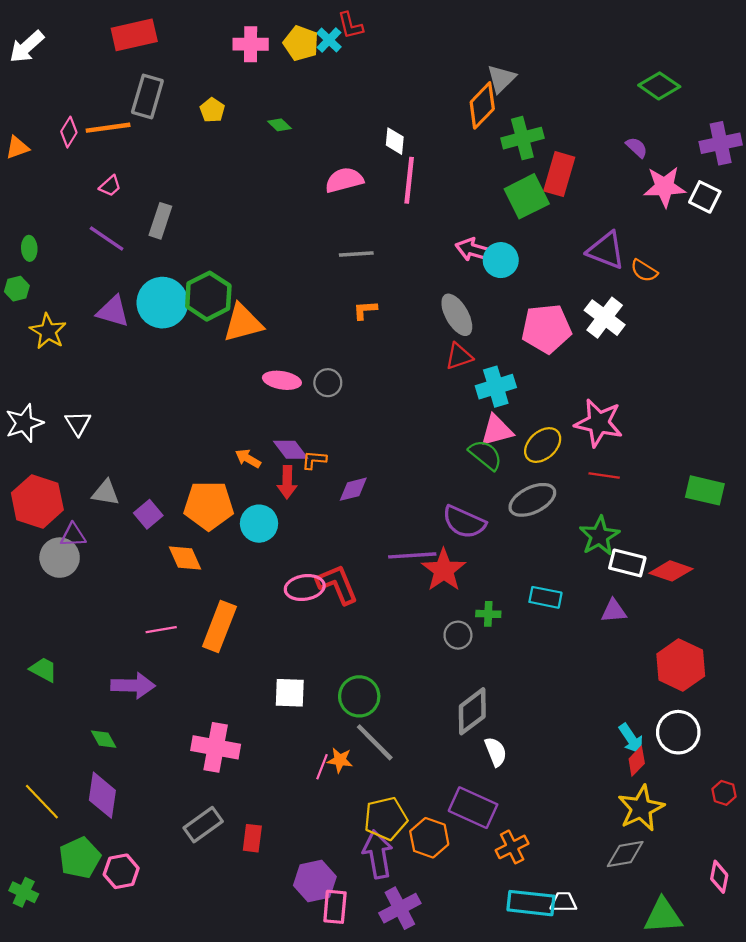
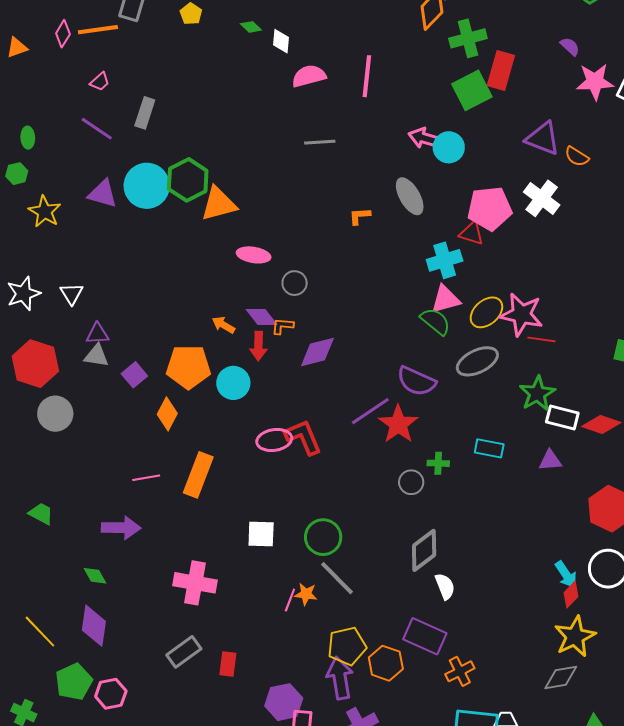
white diamond: (395, 141) -> (281, 41), moved
orange L-shape: (365, 310) -> (360, 216), moved
red triangle: (459, 356) -> (472, 233), moved, turned 36
gray circle: (328, 383) -> (295, 283), moved
pink star: (599, 423) -> (521, 314), moved
purple diamond: (353, 489) -> (317, 352), size x1.4
purple triangle: (73, 535) -> (97, 334), moved
purple line: (412, 555) -> (370, 411), turned -30
orange diamond: (185, 558) -> (167, 414), turned 52

